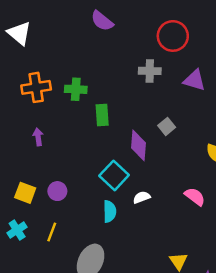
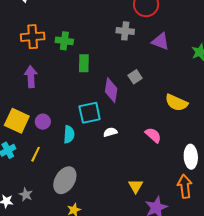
purple arrow: (38, 137) -> (31, 77), size x1.5
cyan square: (114, 175) -> (90, 113), turned 30
yellow square: (25, 193) -> (17, 121), size x1.4
cyan semicircle: (110, 211) -> (69, 134), moved

